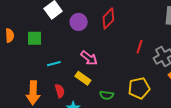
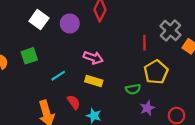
red line: (139, 47) -> (144, 43), moved
green semicircle: (107, 95) -> (133, 89), moved

